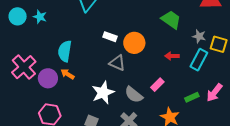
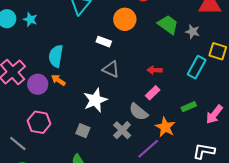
gray star: (199, 36) -> (193, 32), moved
orange circle: (134, 43) -> (125, 19), moved
red arrow: (172, 56) -> (155, 70), moved
pink arrow: (214, 93) -> (214, 114), moved
gray semicircle: (134, 95) -> (138, 112), moved

